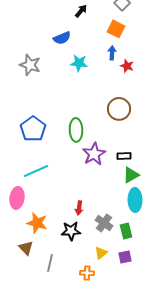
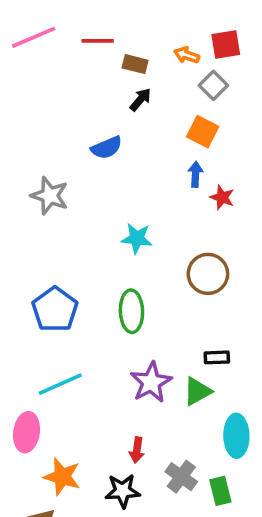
cyan star: (79, 63) -> (137, 238), moved
purple star: (94, 154) -> (151, 382), moved
green triangle: (131, 175) -> (197, 391), moved

